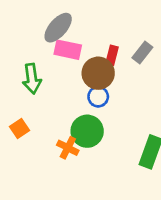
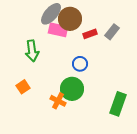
red rectangle: (112, 55) -> (90, 34), turned 56
brown circle: (98, 73) -> (70, 19), moved

